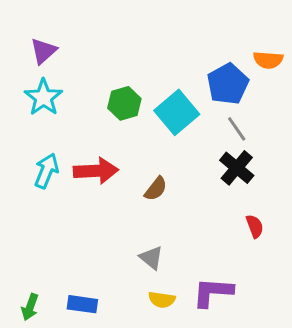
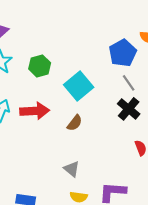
green hexagon: (124, 103) -> (40, 66), moved
cyan square: (177, 112) -> (79, 86), moved

